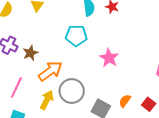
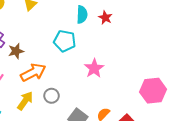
gray circle: (72, 91) -> (52, 96), size x0.6

